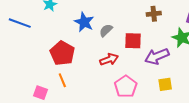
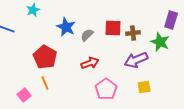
brown cross: (154, 14) -> (133, 33), moved
red square: (133, 41) -> (113, 28), moved
pink square: (40, 93) -> (24, 95), turned 32

